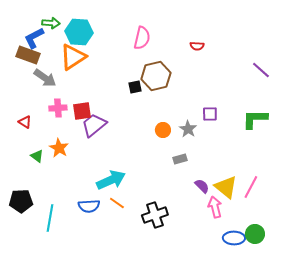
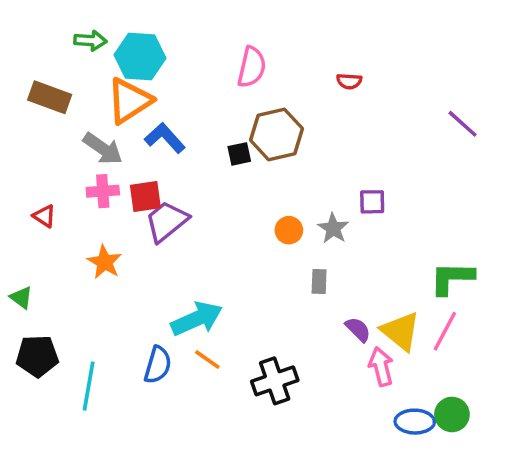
blue L-shape: (34, 38) -> (165, 138), moved, turned 75
gray arrow: (45, 78) -> (103, 149), moved
green L-shape: (255, 119) -> (452, 278), moved
green triangle: (37, 156) -> (21, 298), moved
gray rectangle: (180, 159) -> (319, 282), turned -72
blue semicircle: (89, 206) -> (158, 365), turned -70

